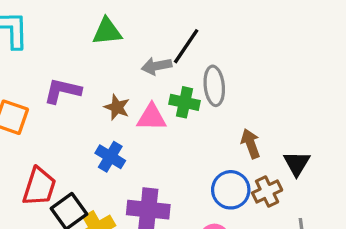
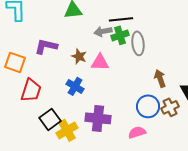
black line: (186, 46) -> (121, 19), turned 50
green cross: (185, 102) -> (120, 35), moved, turned -30
red trapezoid: (39, 187) -> (31, 90), moved

